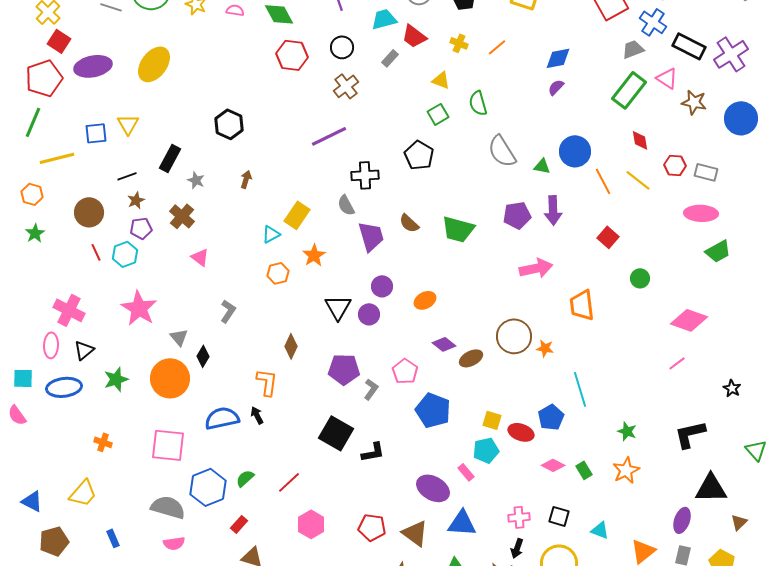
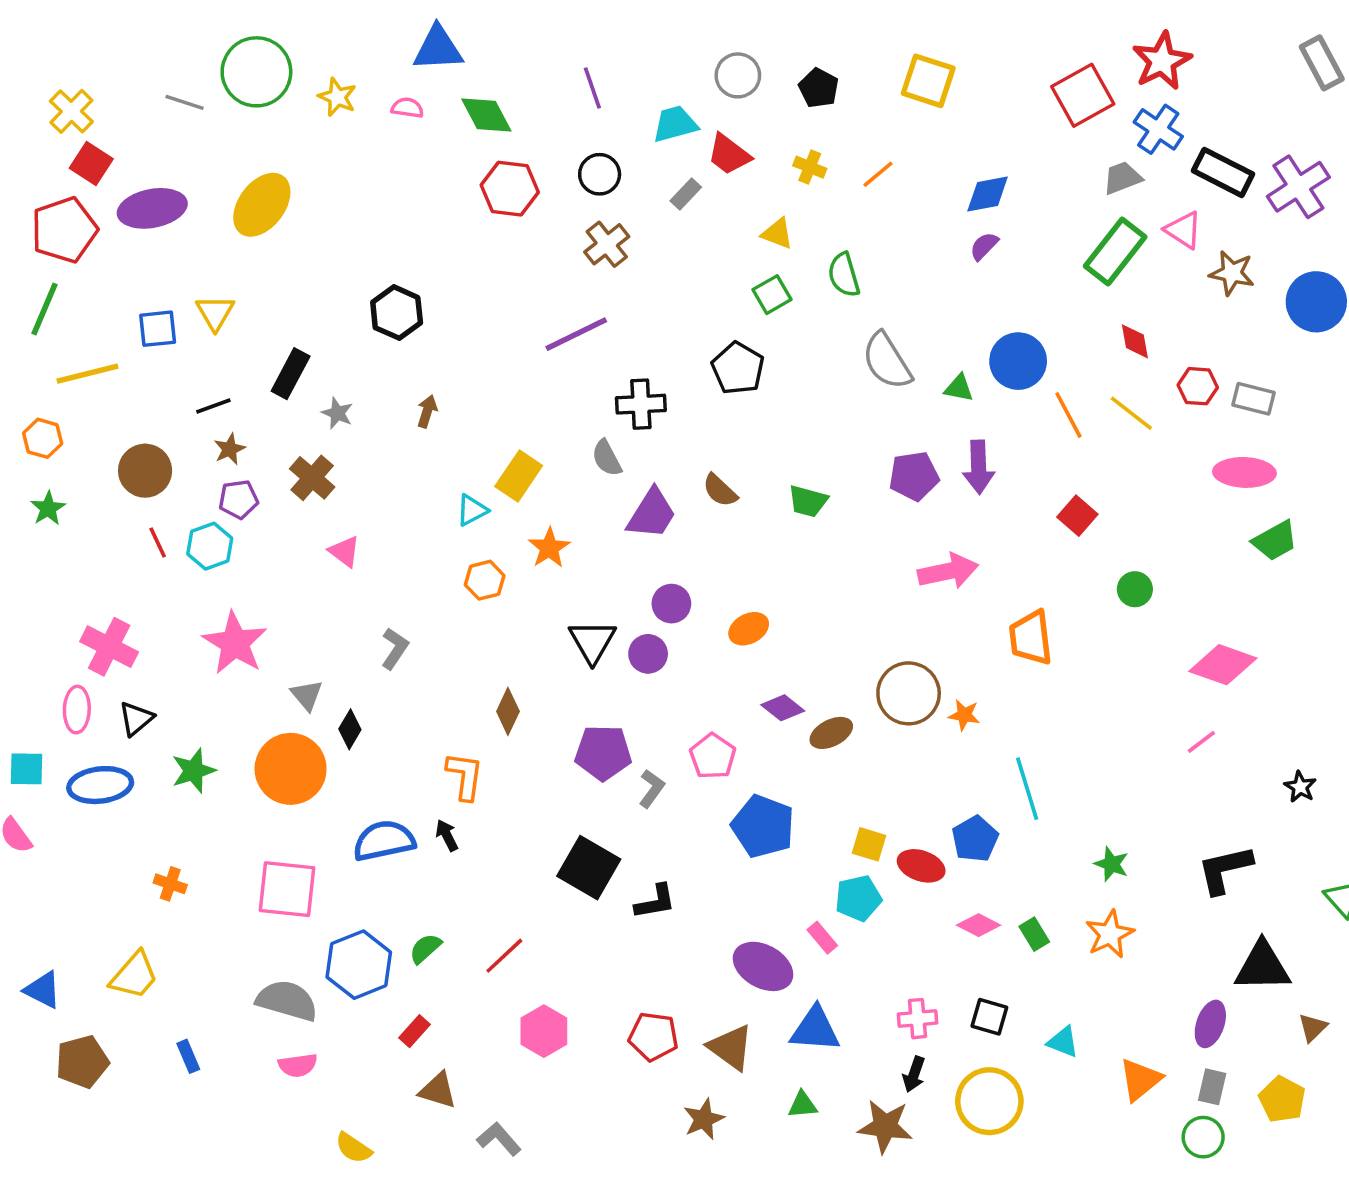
green trapezoid: (458, 229) -> (808, 501), size x0.7
purple trapezoid: (371, 236) -> (652, 514), turned 48

